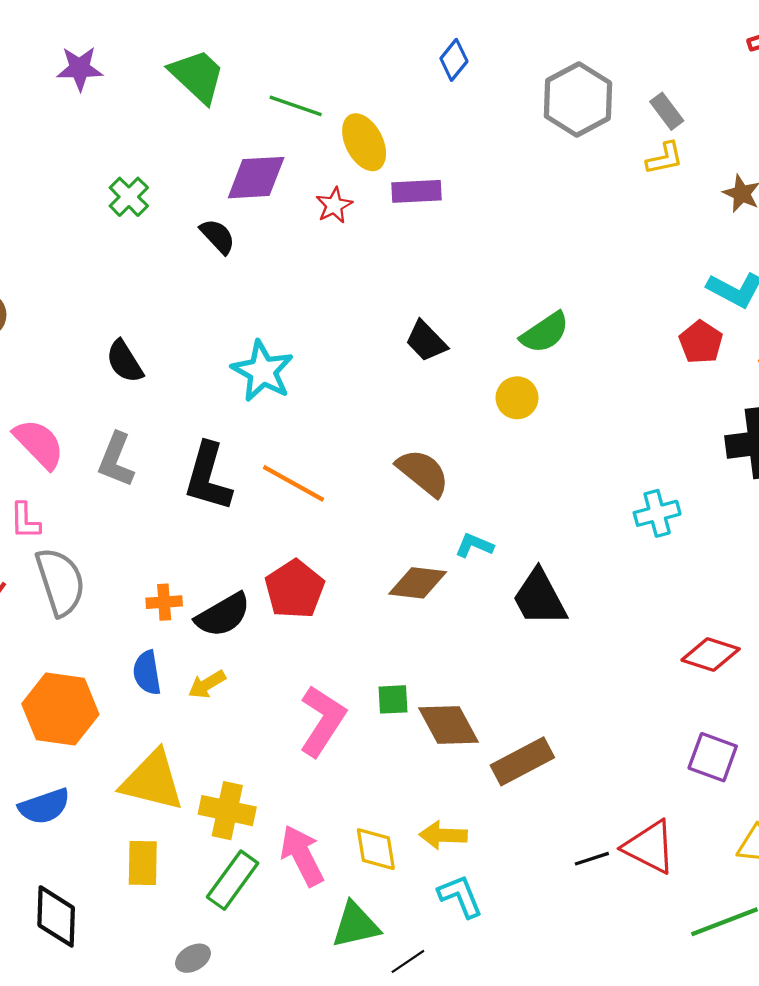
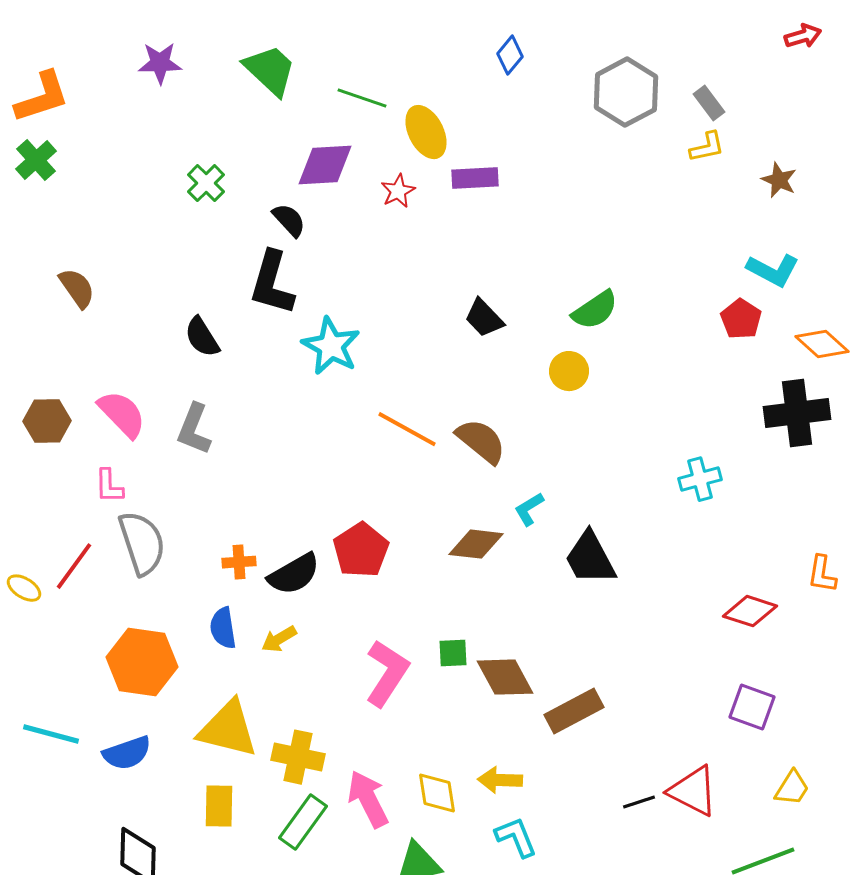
black L-shape: (208, 477) -> (272, 283), moved
orange line: (293, 483) -> (407, 429), moved
cyan L-shape: (474, 545) -> (529, 509), turned -54

